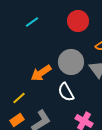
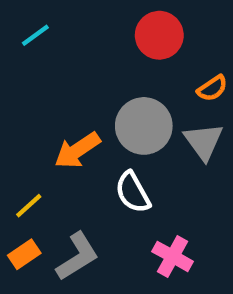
cyan line: (32, 22) -> (35, 35), moved

